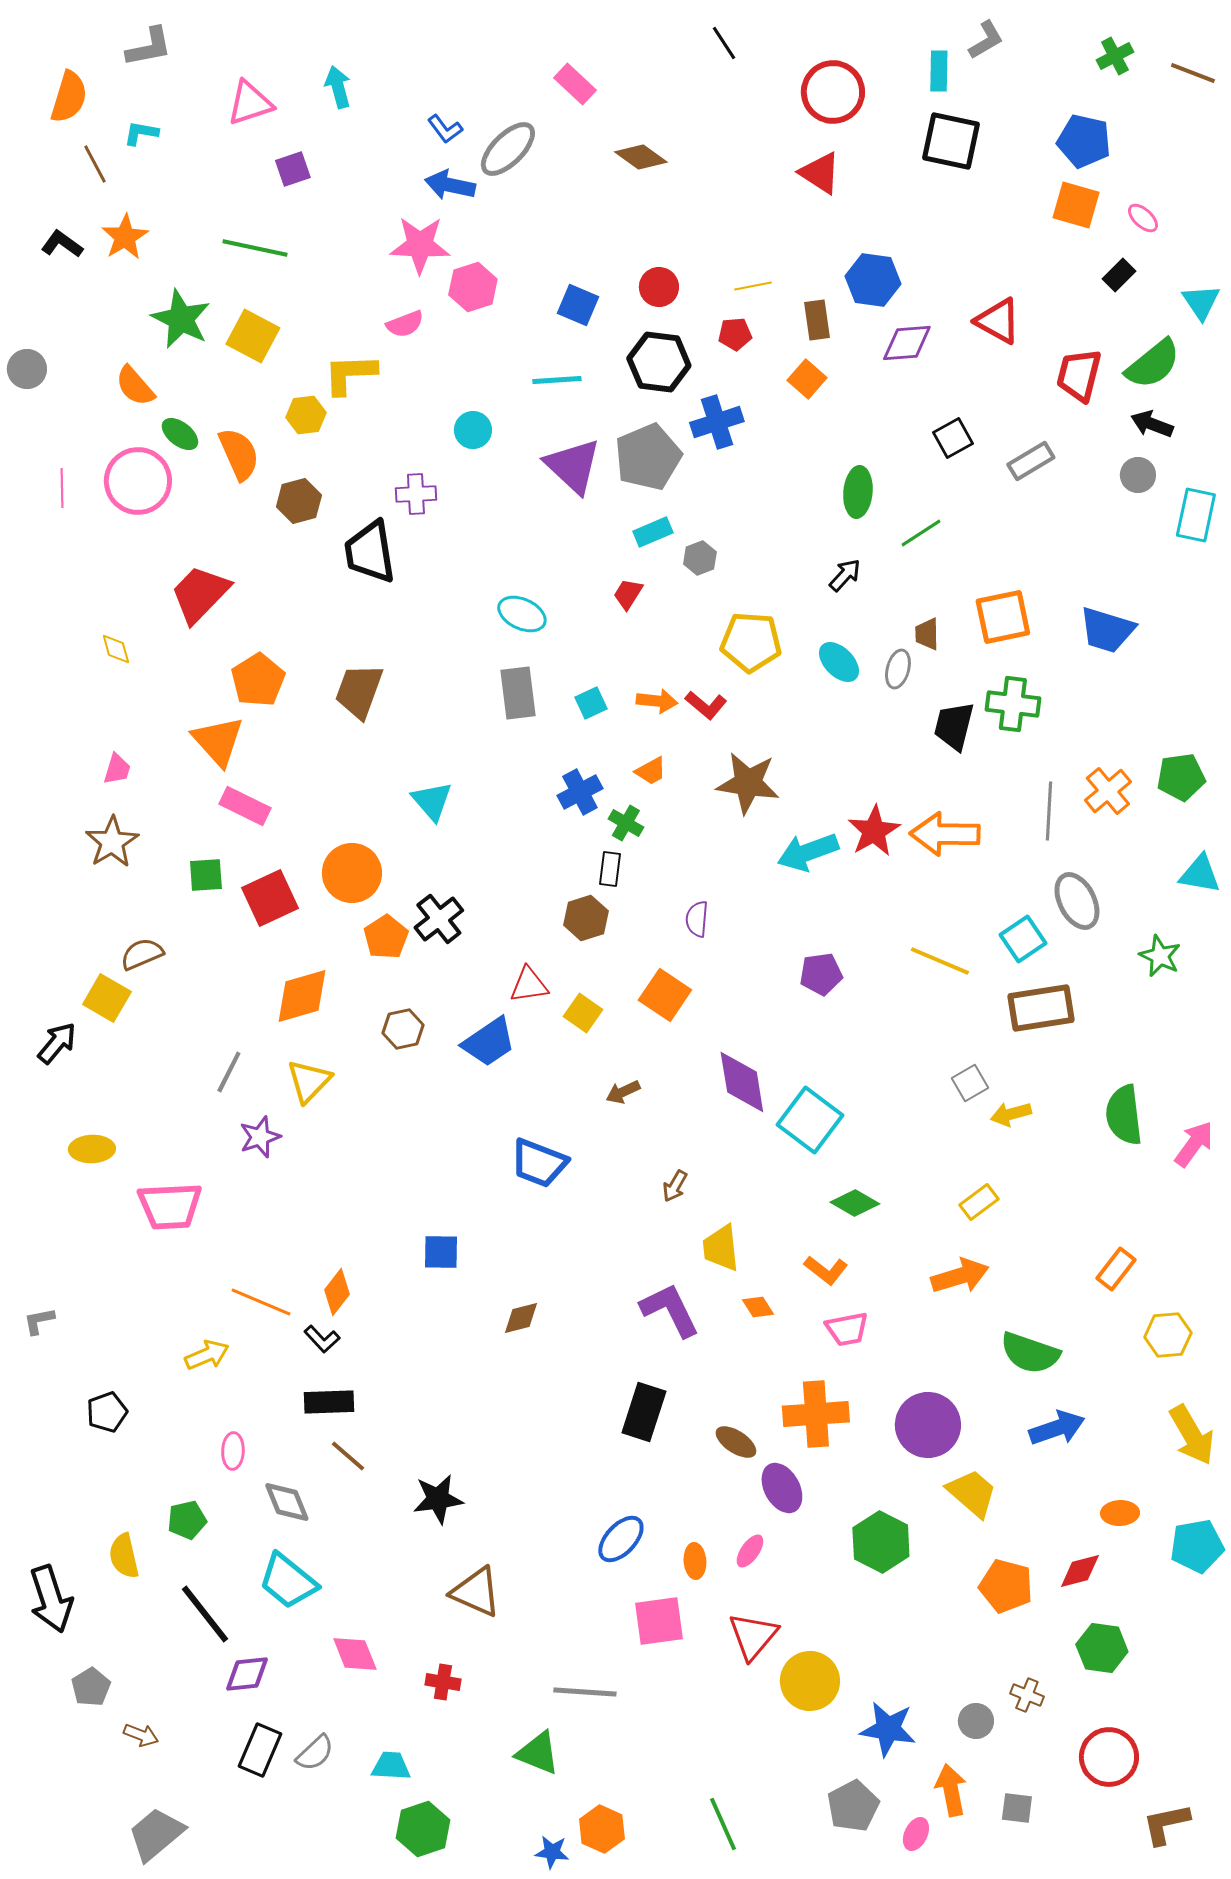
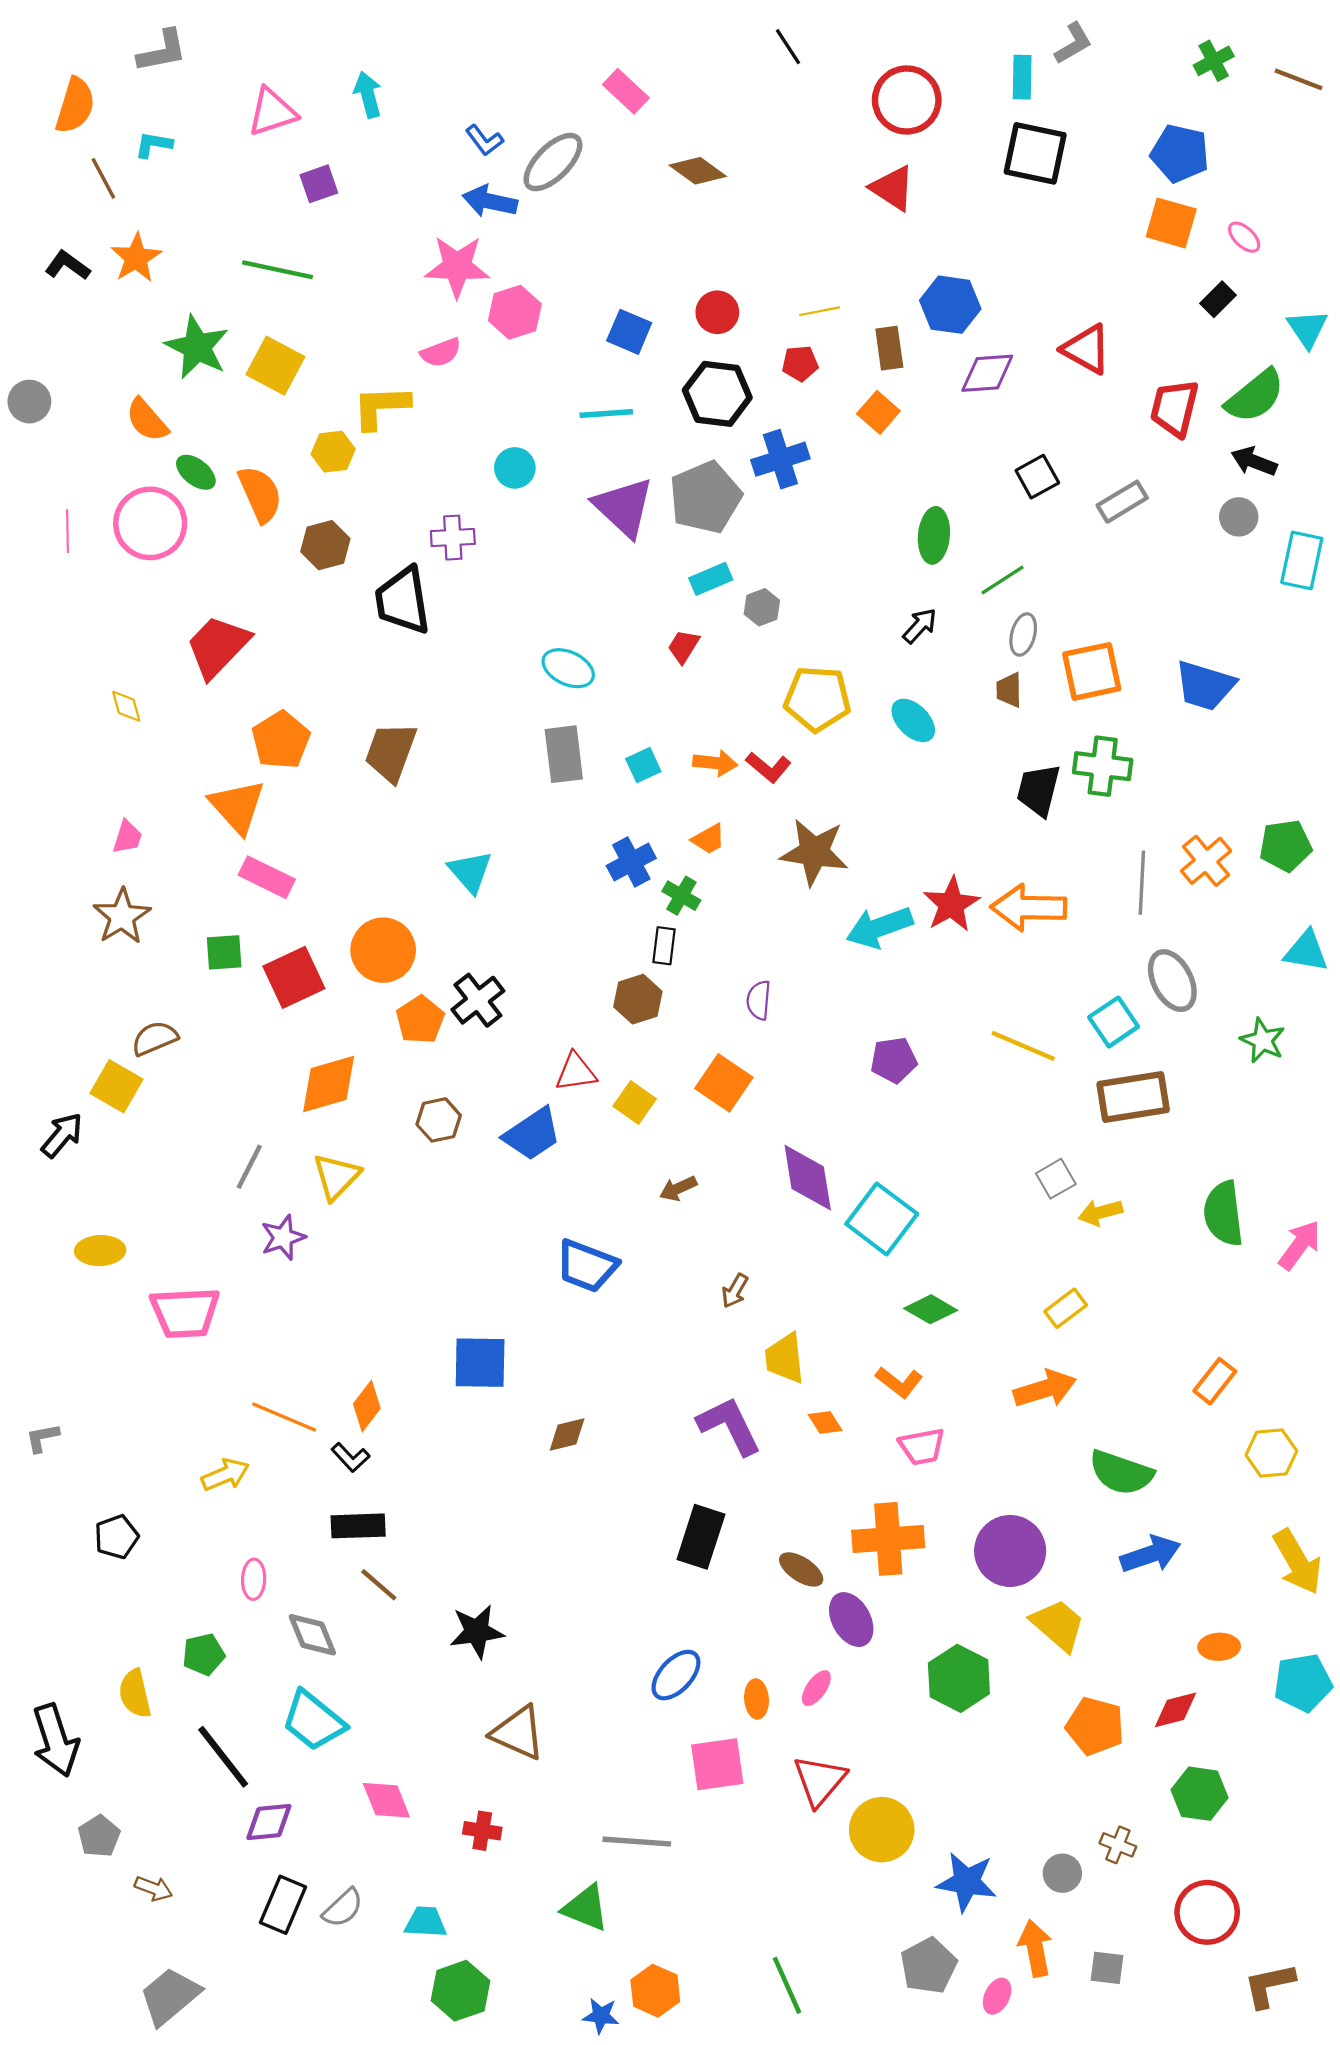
gray ellipse: (898, 669) -> (1023, 634), moved
blue square: (441, 1252) -> (480, 1363), size x1.4

